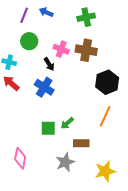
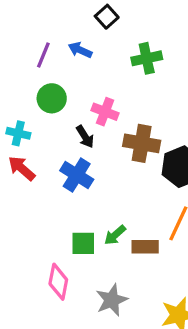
brown cross: (86, 50) -> (142, 143), moved
brown rectangle: (81, 143) -> (145, 247), moved
pink diamond: (20, 158) -> (58, 282), moved

